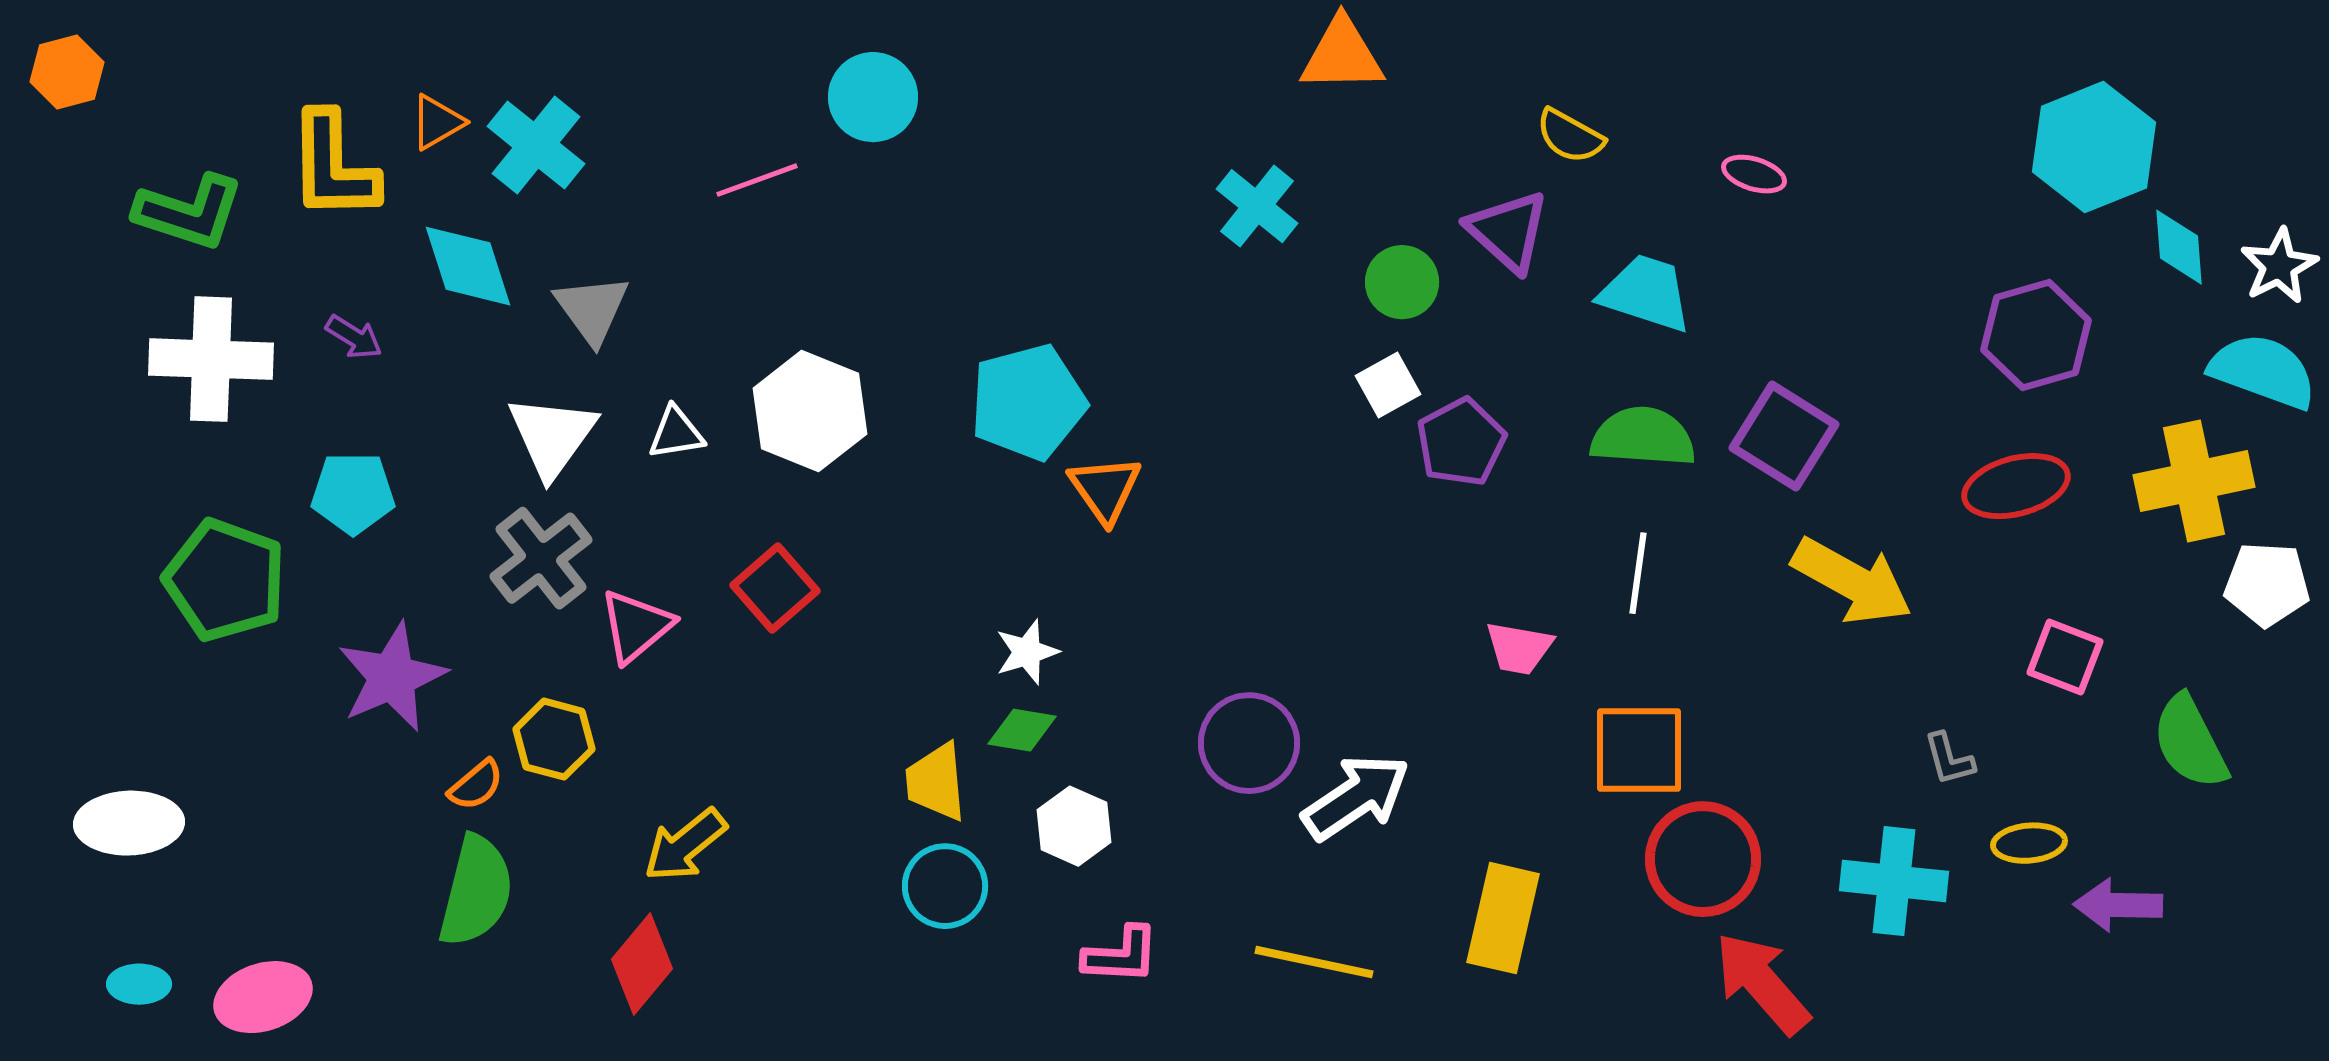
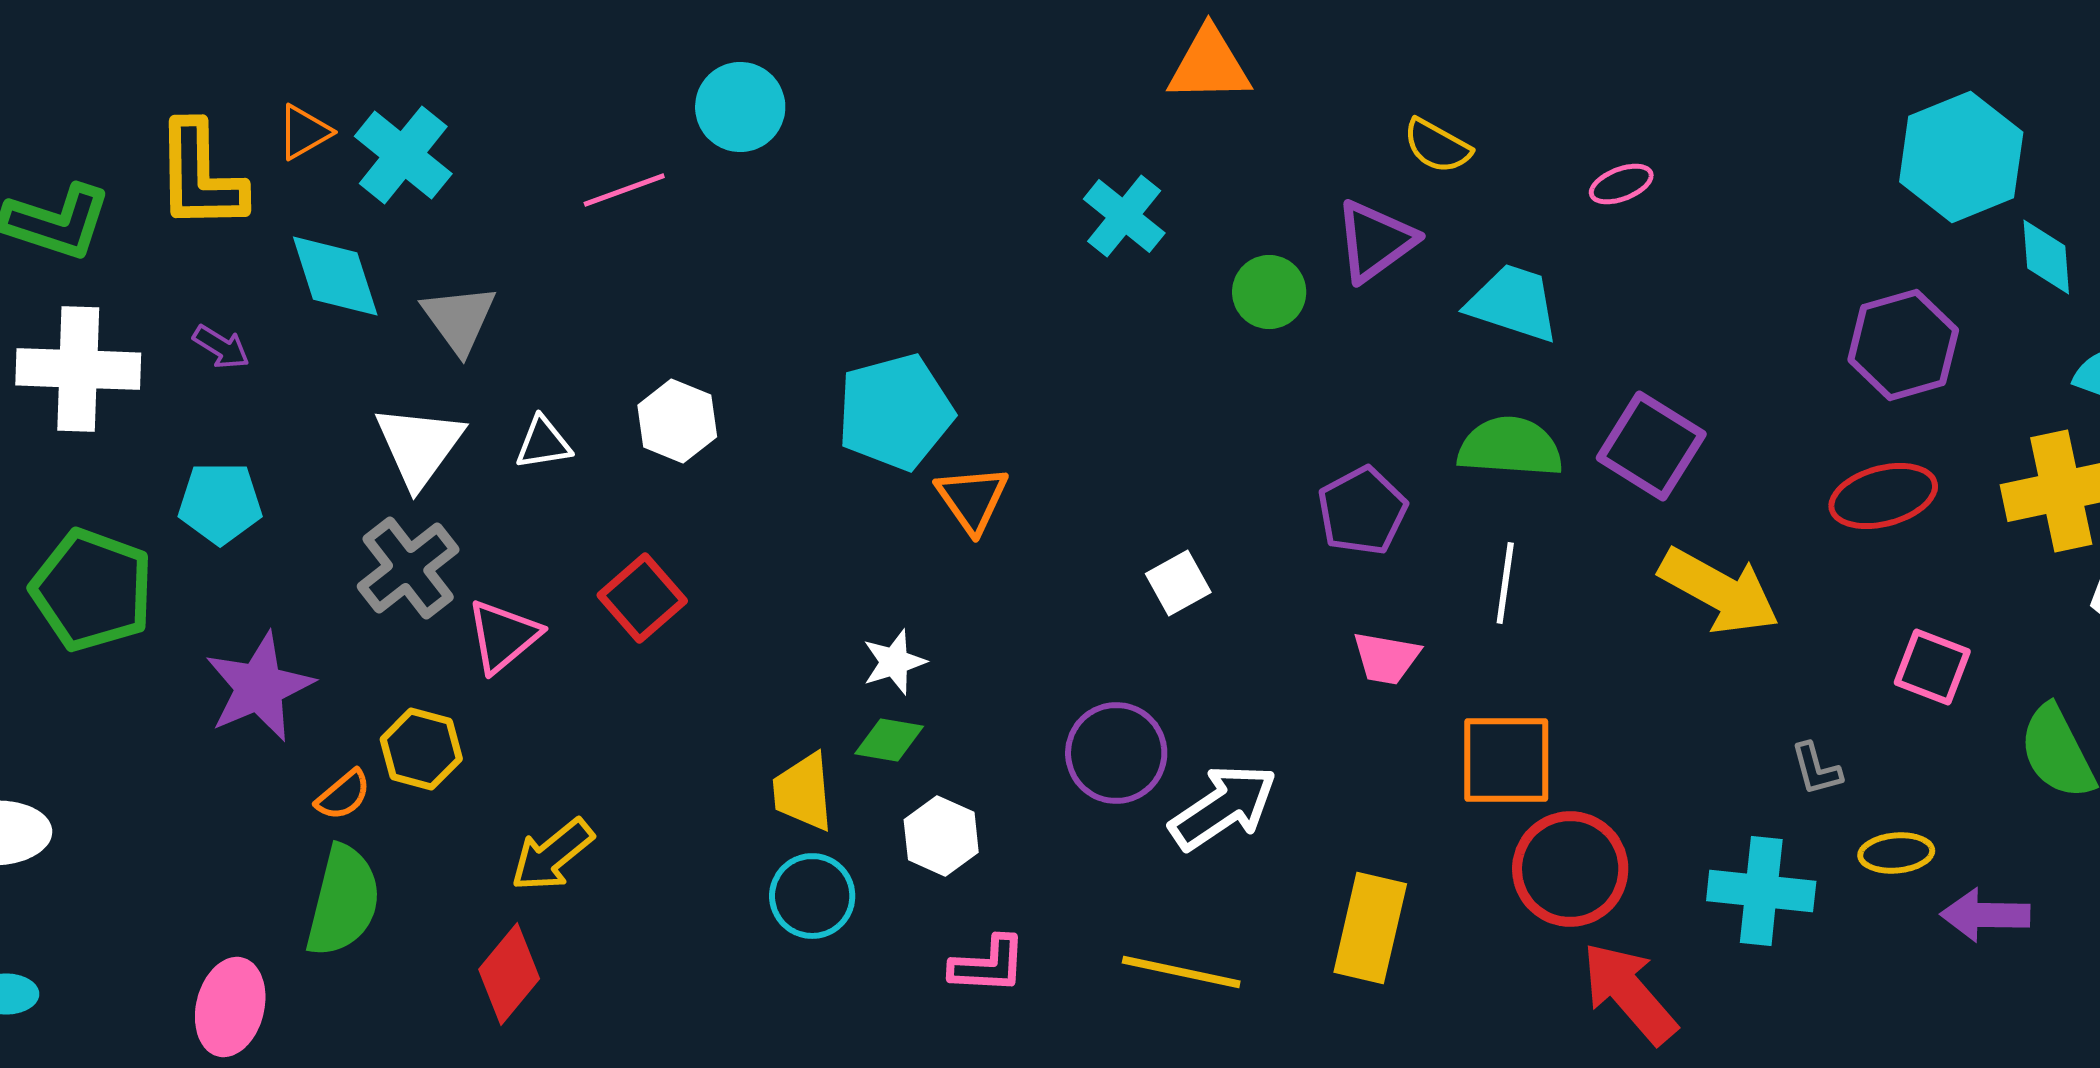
pink ellipse: (1754, 174) -> (1621, 184), turned -38
purple triangle: (1508, 231) -> (1375, 241), turned 42
white square: (1388, 385) -> (1178, 583), moved
white hexagon: (810, 411) -> (677, 421), size x0.7
purple pentagon: (1461, 442) -> (1362, 511), moved
pink ellipse: (263, 997) -> (230, 1007), moved, turned -58

